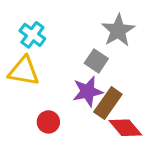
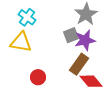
gray square: (96, 61) -> (71, 35), turned 35
purple star: (88, 91) -> (85, 40), moved

